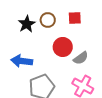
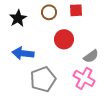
black star: (27, 24) -> (18, 18), moved
gray semicircle: (81, 58) -> (91, 56), moved

